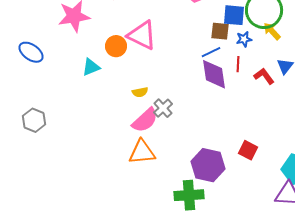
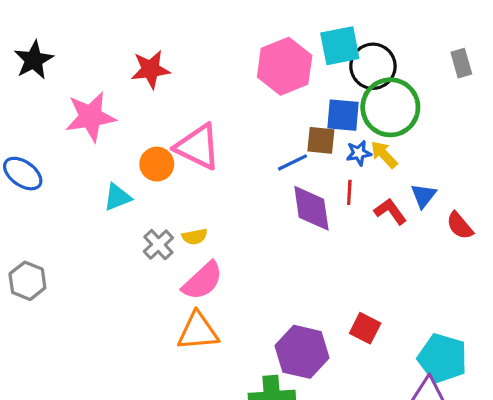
yellow arrow: (272, 31) -> (384, 155), moved
blue line: (211, 52) -> (292, 162), moved
gray cross: (163, 108) -> (158, 245), moved

